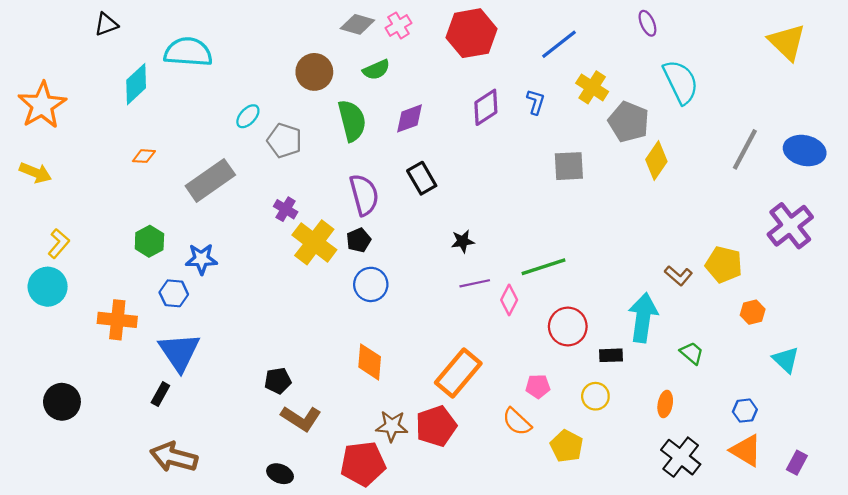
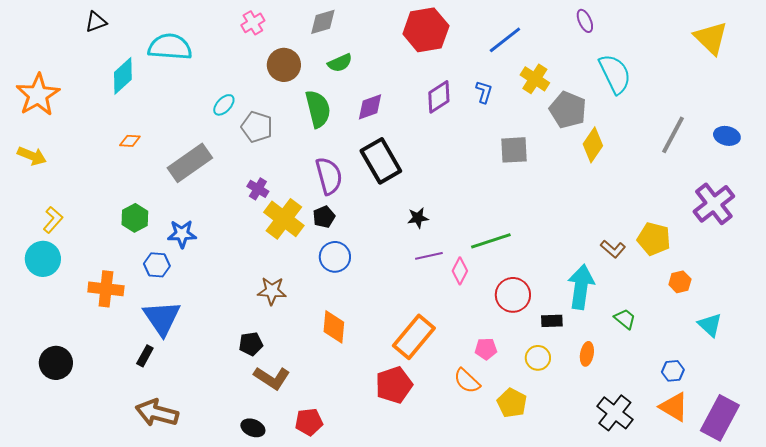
gray diamond: (357, 24) -> (323, 22), turned -32
pink cross: (398, 25) -> (253, 23), moved
blue ellipse: (805, 151) -> (727, 136), size x0.7
black rectangle: (422, 178) -> (381, 161), size x1.5
orange ellipse: (665, 404) -> (587, 354), moved
brown star: (392, 426) -> (272, 291), moved
purple rectangle: (797, 463) -> (720, 418), size x2.0
red pentagon: (363, 464) -> (309, 422), moved, size x0.7

